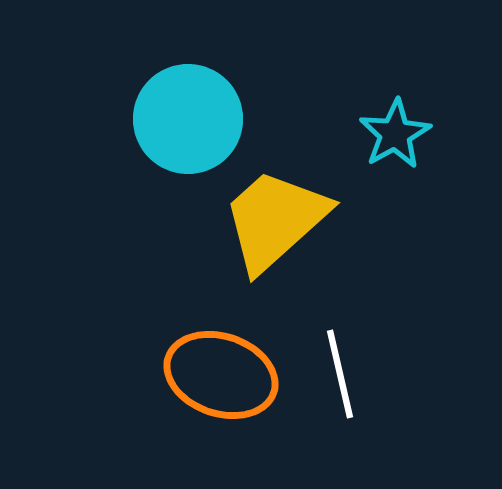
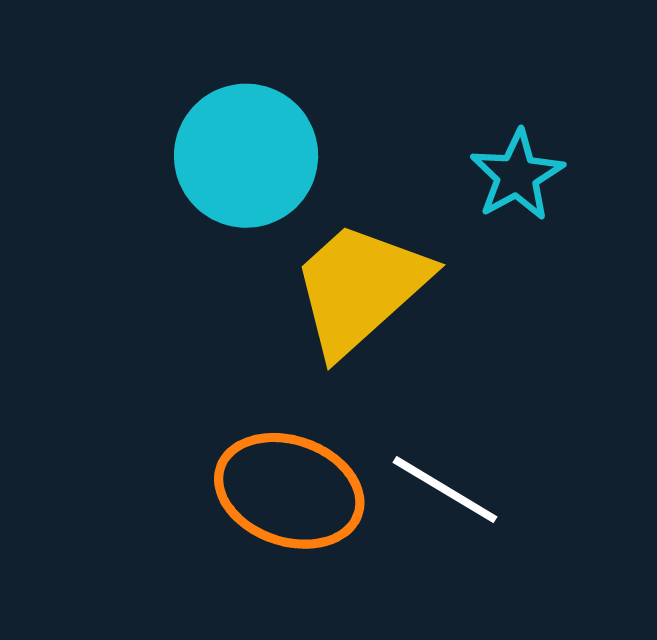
white line: (340, 374) -> (445, 490), turned -46

